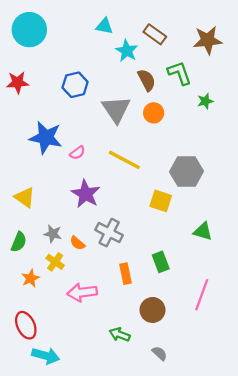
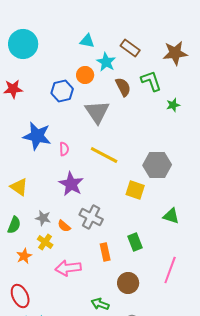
orange circle: (154, 113) -> (85, 75), moved
pink semicircle: (77, 153) -> (64, 149), turned -56

